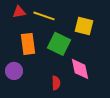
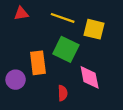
yellow line: (44, 16) -> (63, 18), moved
orange rectangle: (28, 44) -> (38, 63), moved

